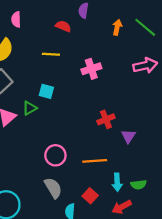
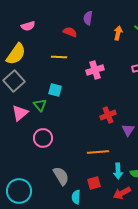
pink semicircle: (16, 19) -> (28, 26), turned -104
green triangle: (30, 108) -> (40, 105), turned -40
pink circle: (55, 155) -> (43, 138), moved
red square: (90, 196) -> (94, 183), turned 32

